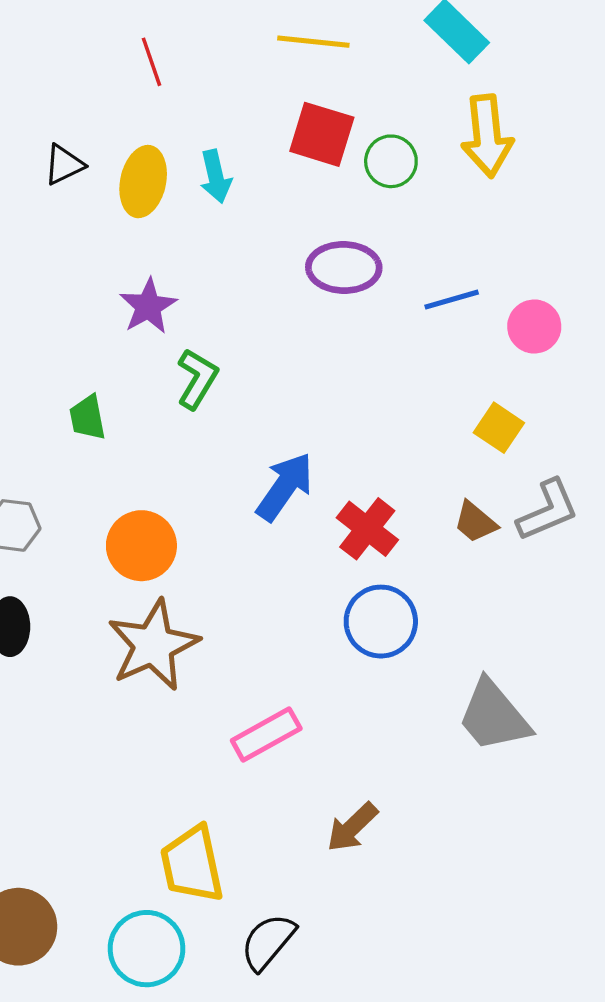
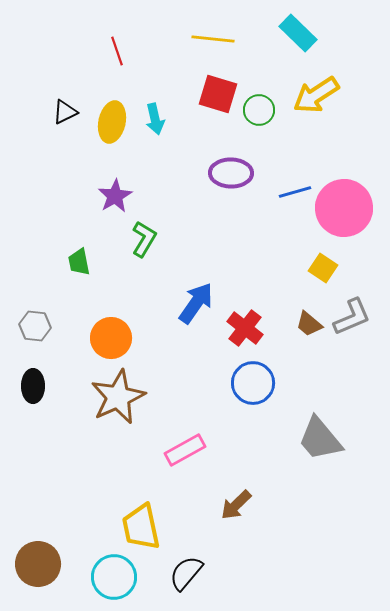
yellow arrow: (487, 136) -> (316, 95), turned 63
pink circle: (534, 327) -> (344, 208), size x1.8

